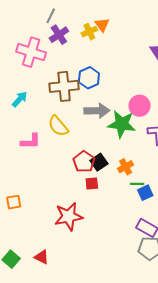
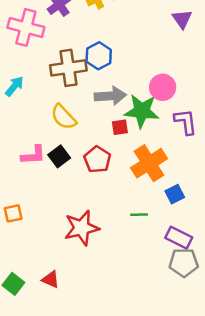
pink L-shape: (31, 141) -> (33, 155), moved
black square: (99, 162) -> (59, 156), moved
orange cross: (126, 167) -> (149, 163), size x1.8
red square: (92, 184) -> (120, 127), moved
green line: (137, 184) -> (139, 215), moved

